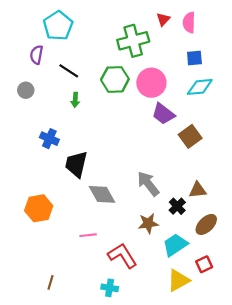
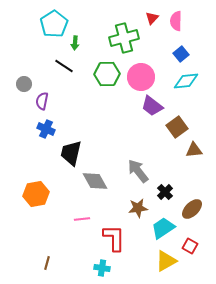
purple semicircle: (37, 55) -> (42, 101), moved
blue square: (194, 58) -> (181, 54), turned -35
green arrow: (75, 100) -> (75, 43), moved
brown triangle: (198, 190) -> (194, 150), moved
red L-shape: (122, 256) -> (114, 238), turned 32
red square: (204, 264) -> (190, 246), turned -35

